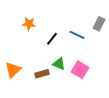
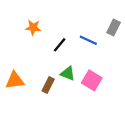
orange triangle: (13, 70) -> (15, 80), turned 36
brown rectangle: (42, 74) -> (48, 85), turned -48

